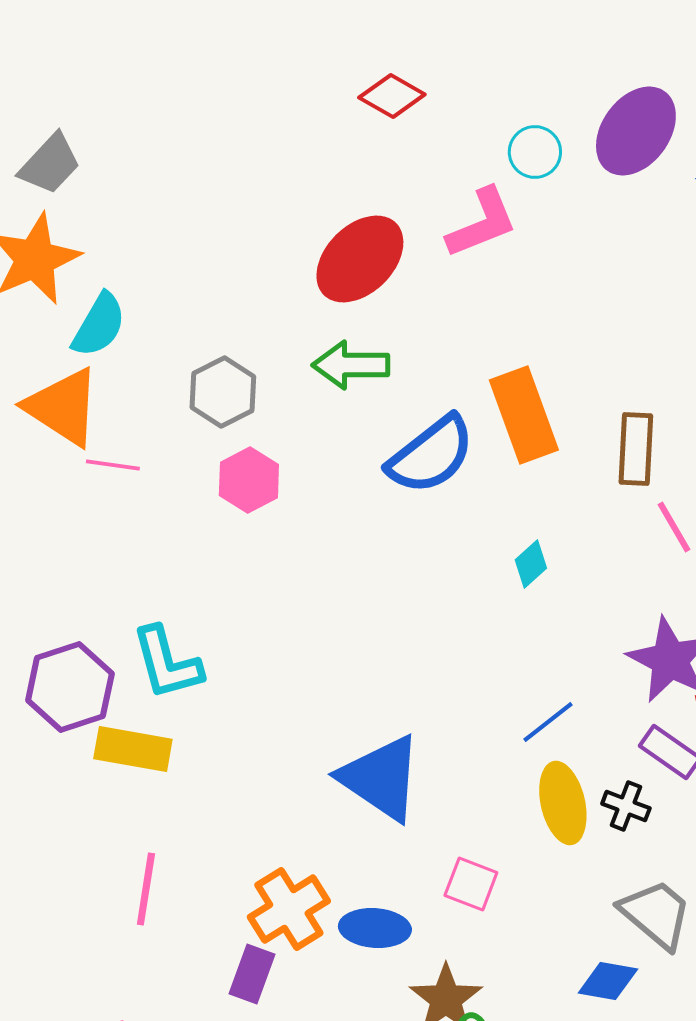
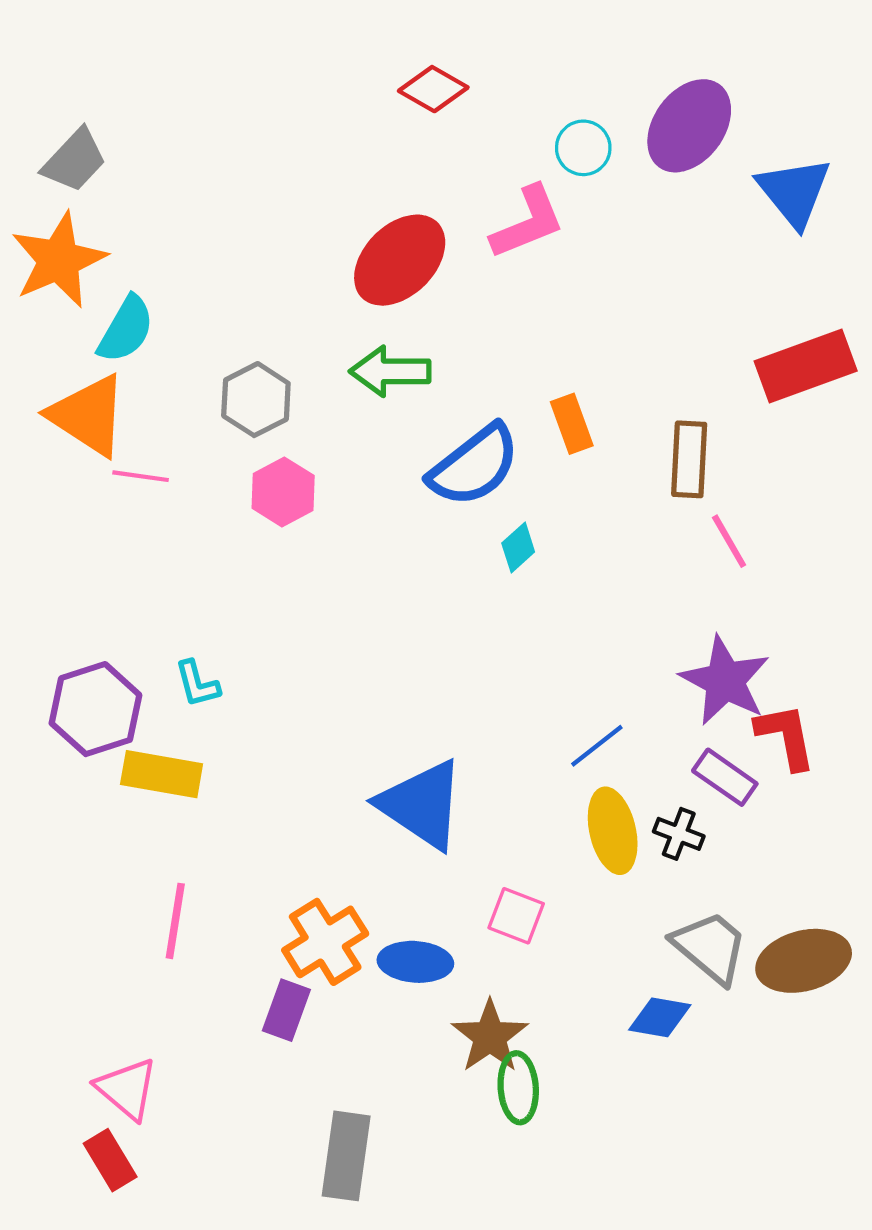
orange rectangle: (524, 415) -> (572, 424), size x0.6
cyan diamond: (531, 564) -> (518, 548), moved
cyan L-shape: (167, 663) -> (197, 684), size x0.6

